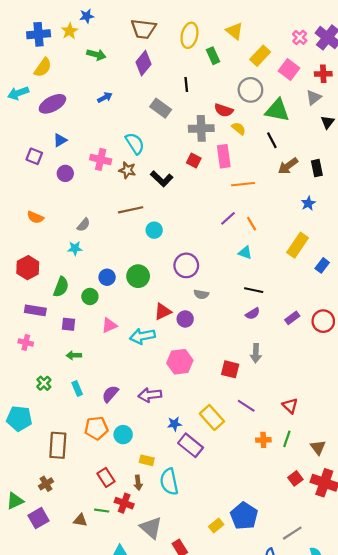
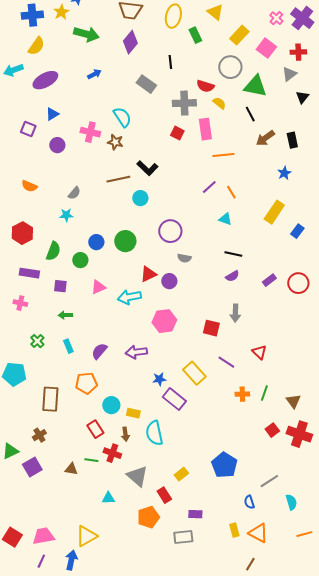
green arrow: (96, 55) -> (86, 34), size x1.4
black L-shape: (162, 179) -> (147, 168), moved
red triangle: (290, 406) -> (259, 352), moved
cyan circle: (123, 435) -> (111, 405), moved
yellow rectangle: (216, 526) -> (181, 474), moved

